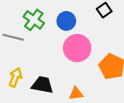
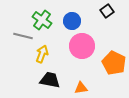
yellow arrow: (15, 77) -> (42, 54), moved

